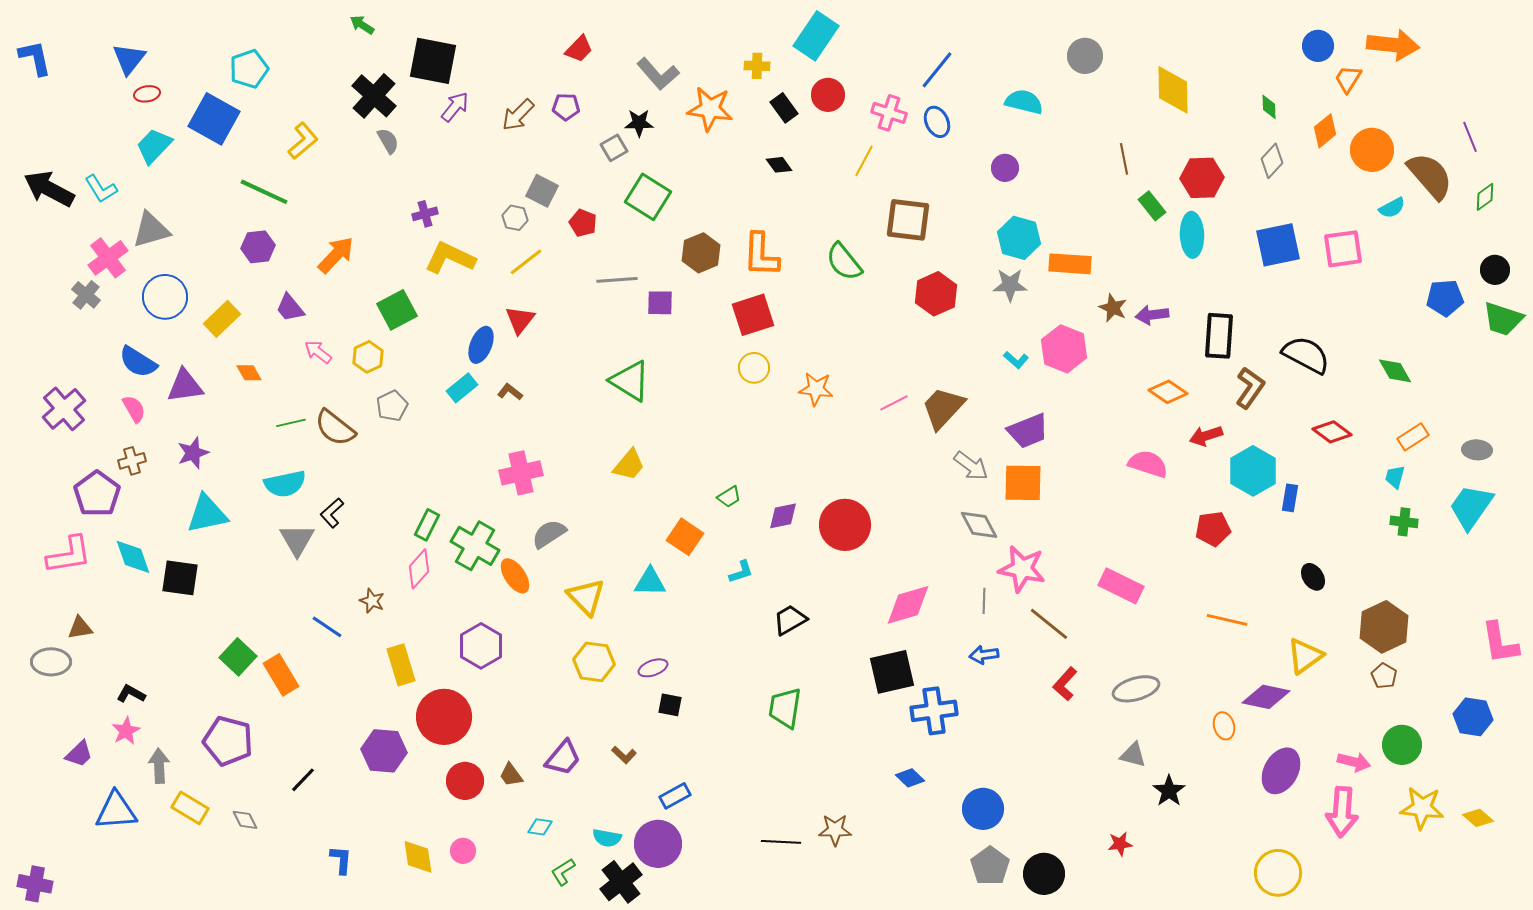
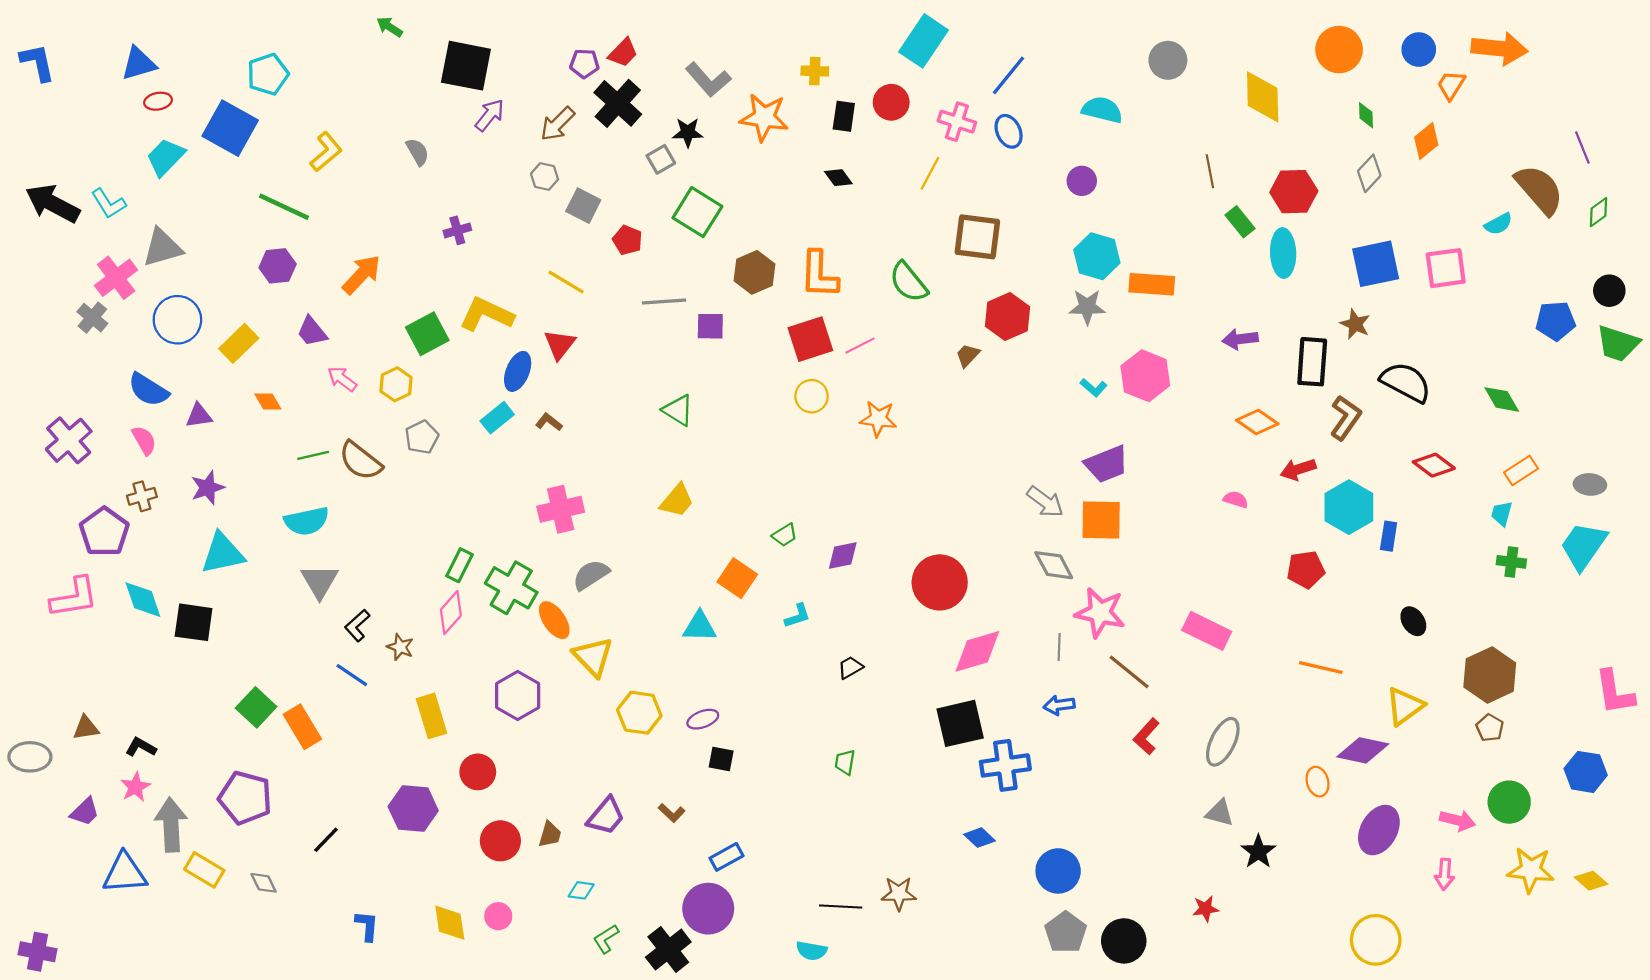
cyan rectangle: (816, 36) -> (924, 41), moved
blue triangle: (129, 59) -> (139, 64), turned 36
black cross: (374, 96) -> (618, 103), moved
purple pentagon: (566, 107) -> (584, 64), moved
black rectangle: (784, 108) -> (844, 116), turned 44
orange circle: (1372, 150) -> (1339, 50), moved
gray hexagon: (515, 218) -> (545, 177), moved
yellow L-shape: (450, 258) -> (486, 314), moved
yellow line: (526, 262) -> (566, 282), turned 69
brown star: (1113, 308) -> (1355, 324), moved
green triangle: (630, 381) -> (678, 410), size x0.7
purple triangle: (185, 386) -> (199, 416), size x0.7
pink line: (894, 403) -> (860, 346), moved
brown trapezoid: (943, 408) -> (968, 355), moved, size x0.5
pink semicircle: (1148, 464) -> (1236, 500), size x0.6
black L-shape: (332, 513) -> (357, 626), moved
red circle: (845, 525) -> (940, 582), moved
yellow triangle: (586, 597) -> (593, 657), moved
black trapezoid: (790, 620) -> (850, 667), size x0.7
brown triangle: (80, 628) -> (86, 728), moved
gray ellipse: (51, 662) -> (30, 757), moved
gray ellipse: (1136, 689) -> (1223, 742), turned -48
green trapezoid: (785, 708) -> (845, 762), size x0.6
red circle: (444, 717) -> (478, 772), size x0.6
gray arrow: (159, 766) -> (171, 825), size x1.4
brown trapezoid: (511, 775) -> (550, 834), turned -128
pink arrow: (1342, 812) -> (1445, 874), size x0.6
cyan semicircle: (607, 838) -> (812, 951), moved

